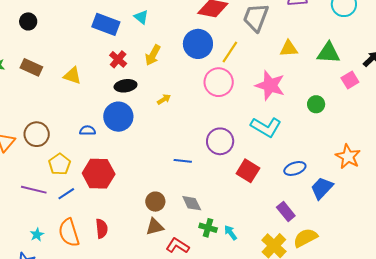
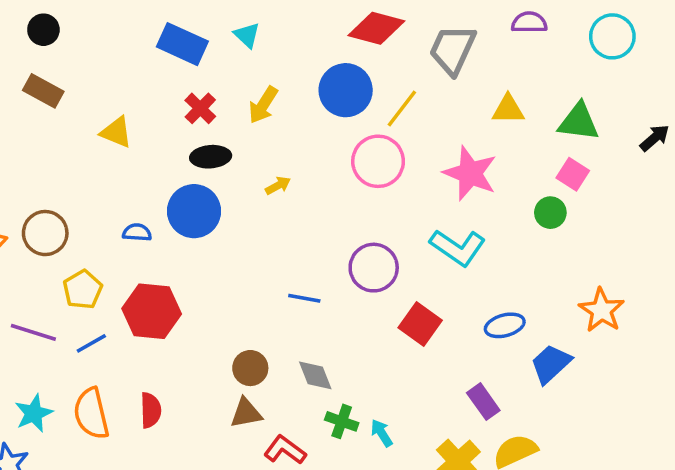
brown rectangle: (31, 67) -> (43, 91), moved
pink square: (350, 80) -> (573, 174), moved, turned -30
cyan star: (37, 235) -> (34, 413), size x1.5

